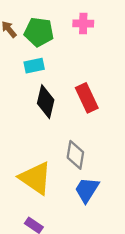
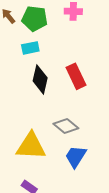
gray diamond: (75, 155) -> (66, 126), turned -60
yellow triangle: (36, 178) -> (31, 146), turned -32

